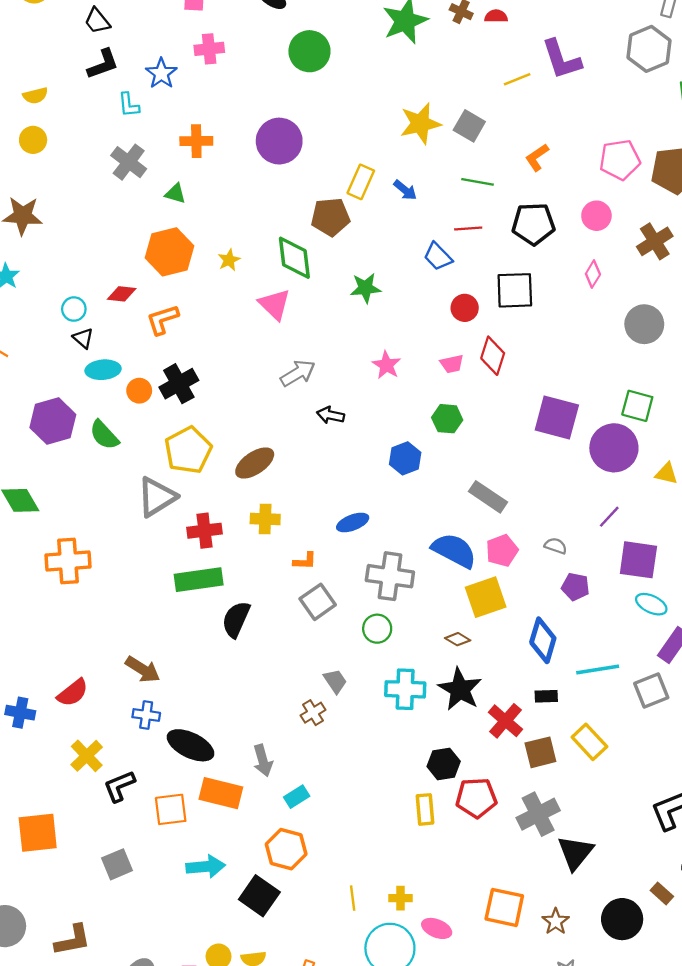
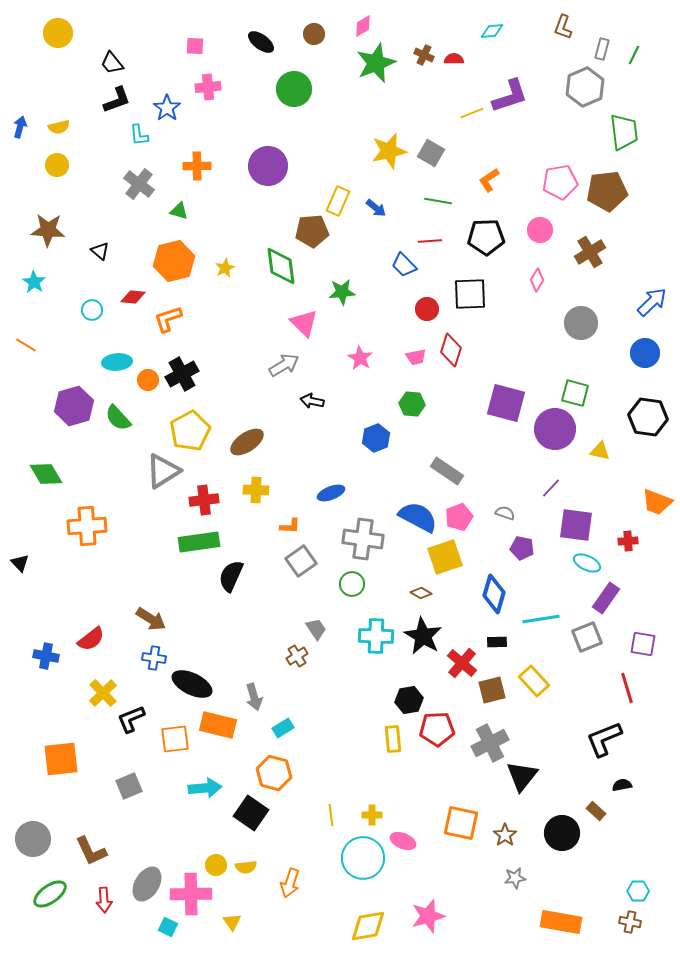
purple L-shape: (561, 59) -> (510, 96), turned -90
pink triangle: (274, 304) -> (304, 323), moved
black triangle: (83, 338) -> (100, 251), moved
brown L-shape: (73, 940) -> (91, 851), turned 76

